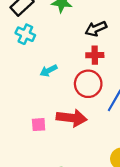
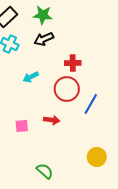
black arrow: (96, 29) -> (44, 39), moved
red arrow: (72, 118) -> (52, 120), size x0.6

